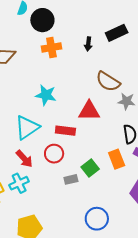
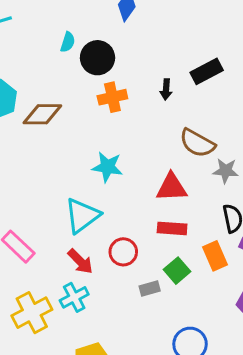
red rectangle: (65, 131) -> (172, 228), moved

